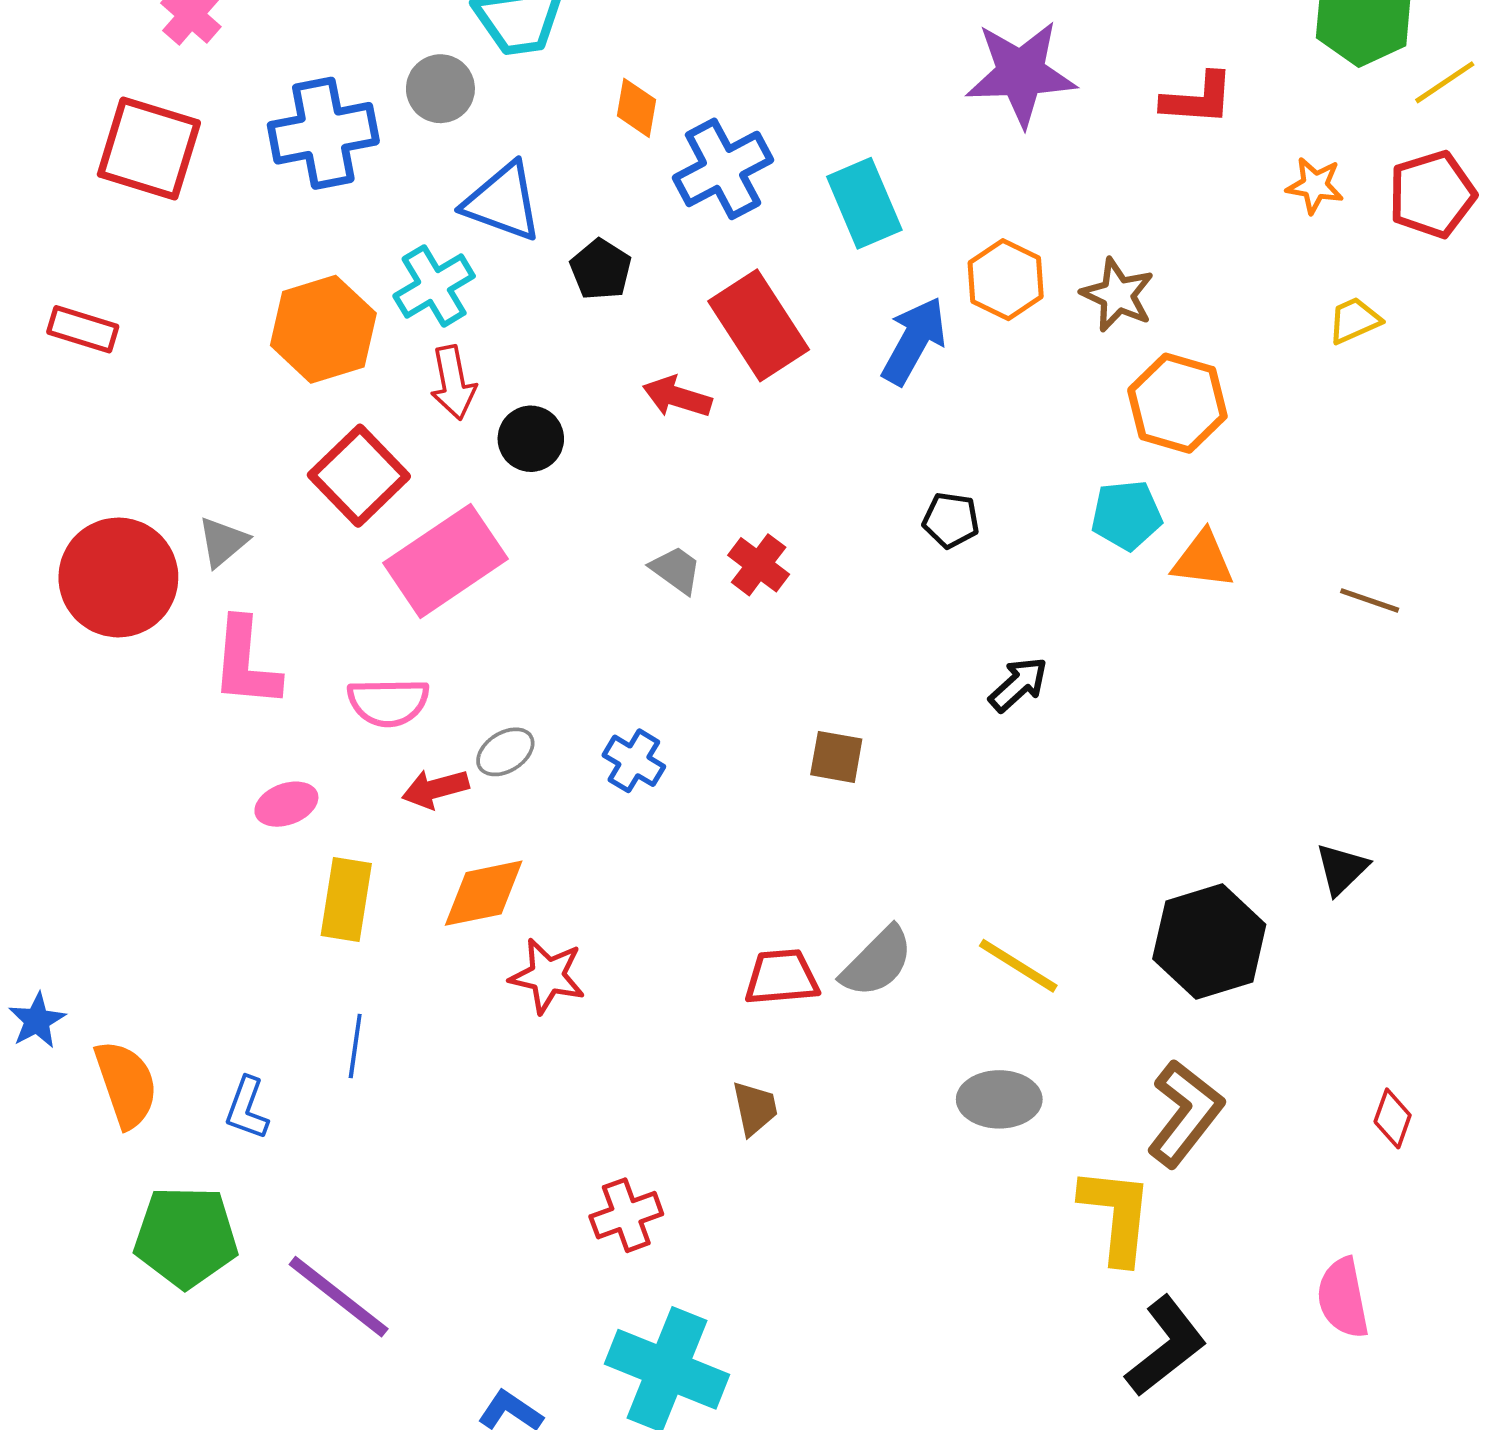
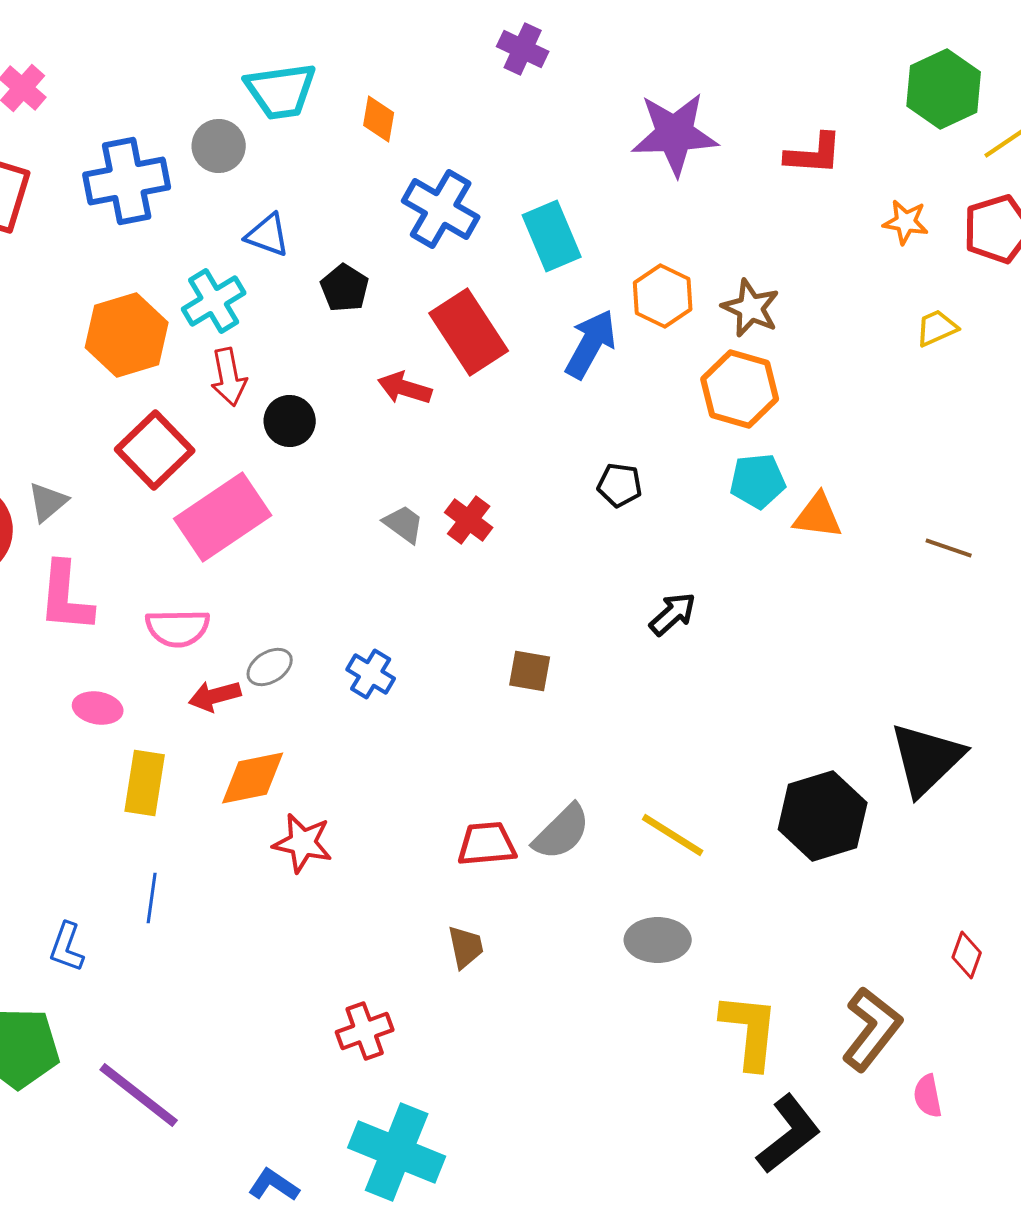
orange diamond: (636, 108) -> (379, 119), moved
blue cross: (723, 169) -> (441, 209), turned -32
blue triangle: (503, 202) -> (268, 235), size x0.7
orange hexagon: (1177, 403) -> (740, 389), moved
pink ellipse: (286, 804) -> (98, 708), turned 30
black triangle: (1342, 869) -> (927, 759), size x1.8
brown L-shape: (1185, 1113) -> (872, 1029), moved
pink semicircle: (1343, 1298) -> (928, 1096), size x0.7

